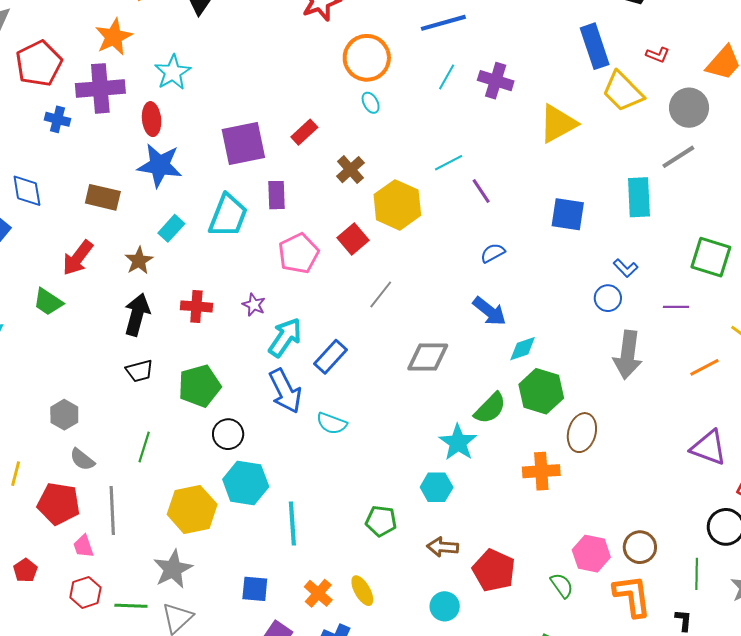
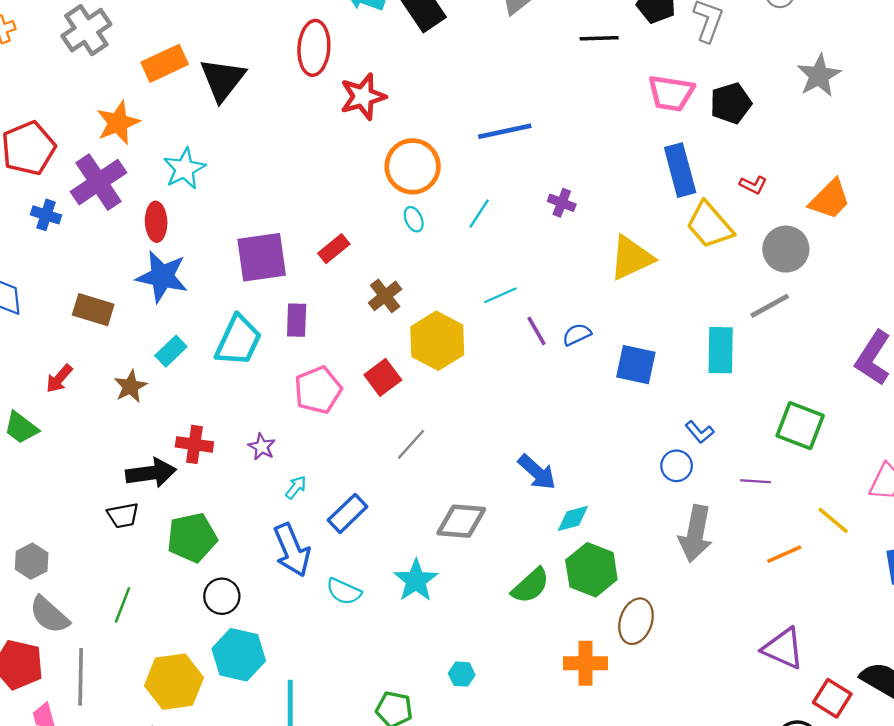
cyan line: (447, 77) -> (479, 214), moved
purple cross: (496, 81) -> (562, 203), size x0.7
purple cross: (100, 88) -> (98, 182), turned -33
blue semicircle: (493, 253) -> (577, 334), moved
red arrow: (78, 258) -> (59, 379), size x0.7
black arrow: (137, 315) -> (151, 473), moved, turned 63
cyan arrow: (285, 337) -> (296, 487), size x0.5
cyan star: (458, 442) -> (416, 580), moved
gray semicircle: (82, 459) -> (49, 615), size x1.4
cyan hexagon: (437, 487) -> (462, 674), size x0.7

